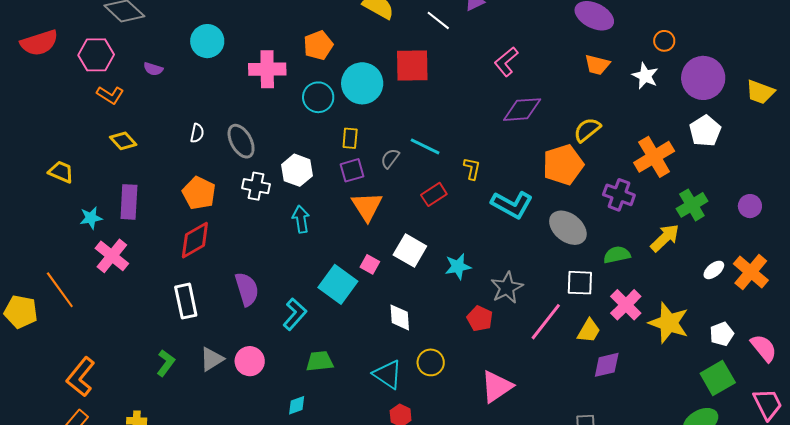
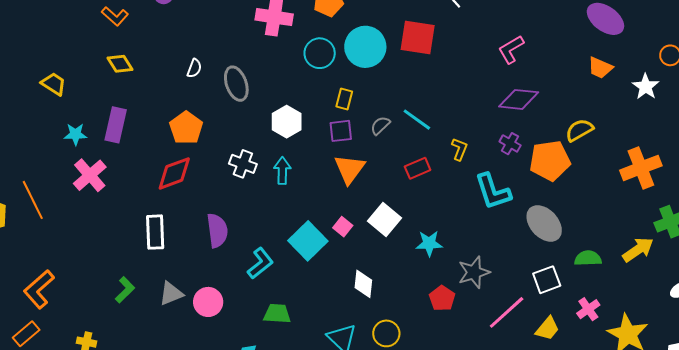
white cross: (256, 186) -> (243, 164), moved
purple cross: (619, 195) -> (510, 144), moved, size x0.7
cyan L-shape: (512, 205) -> (493, 191), turned 33
white square: (580, 283) -> (547, 280), turned -32
pink cross: (626, 305) -> (588, 309), size x0.7

